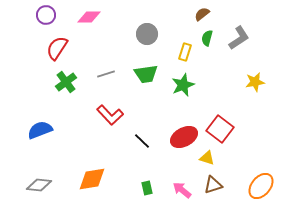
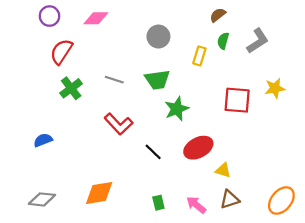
gray line: (106, 74) -> (114, 80), turned 36
green star: (183, 85) -> (177, 109), moved
red square: (220, 129) -> (237, 100), moved, turned -32
blue semicircle: (40, 130) -> (43, 140), size x0.7

